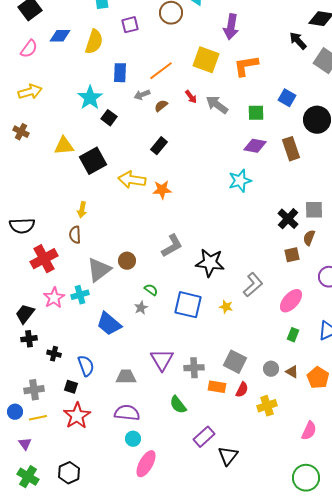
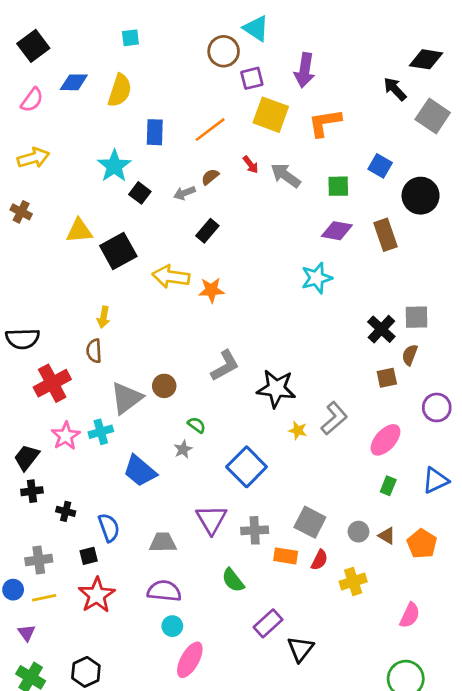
purple square: (130, 25) -> (252, 78), moved
gray arrow: (142, 95) -> (184, 193), moved
blue square: (188, 305) -> (247, 467), moved, turned 32
yellow star: (226, 307) -> (298, 430), moved
black square: (71, 387) -> (89, 556), turned -32

